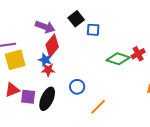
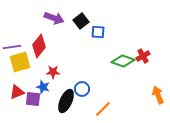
purple arrow: (45, 27) -> (54, 18), moved
red diamond: (52, 46) -> (39, 46), moved
blue star: (45, 60) -> (43, 87), moved
black ellipse: (47, 99) -> (66, 101), moved

